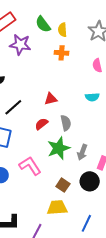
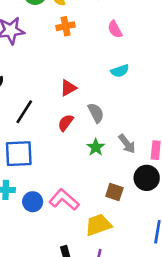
green star: (59, 148) -> (96, 147), size x0.6
gray arrow: (82, 152) -> (127, 144), turned -42
pink L-shape: (30, 166) -> (64, 200), moved
yellow trapezoid: (57, 208) -> (98, 225), moved

